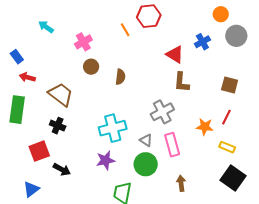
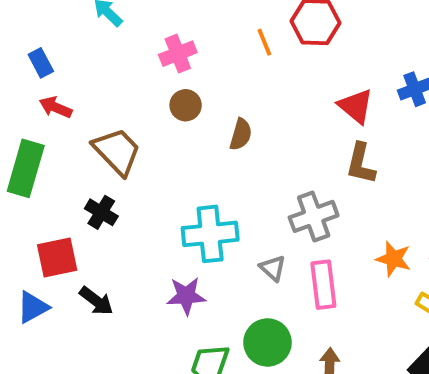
green circle: (146, 164) -> (268, 342), moved
blue triangle: (31, 189) -> (33, 307), moved

